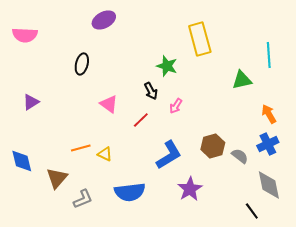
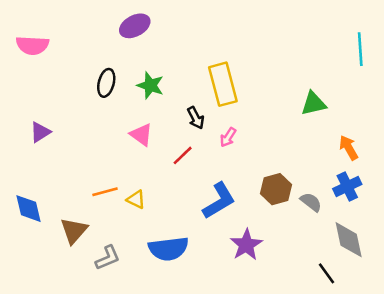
yellow rectangle: (200, 39) -> (223, 84), moved
cyan line: (269, 55) -> (360, 49), moved
green star: (167, 66) -> (150, 85), moved

